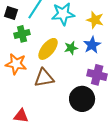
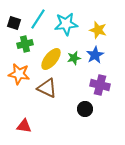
brown triangle: (44, 78) -> (47, 88), turned 35
black circle: (82, 99) -> (85, 109), size x0.6

